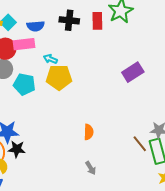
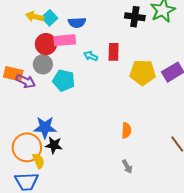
black cross: (69, 20) -> (135, 17), moved
red rectangle: (97, 21) -> (114, 52), moved
yellow pentagon: (59, 77) -> (143, 72), moved

